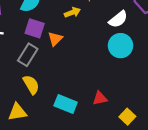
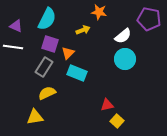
yellow semicircle: (31, 85) -> (47, 93), turned -84
cyan rectangle: (66, 104) -> (77, 73), moved
yellow square: (127, 117) -> (117, 121), moved

